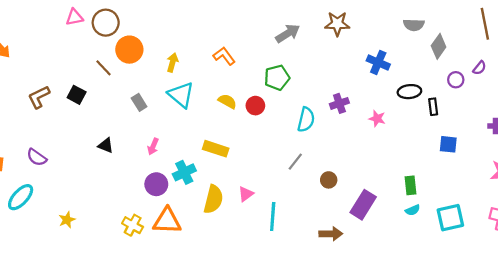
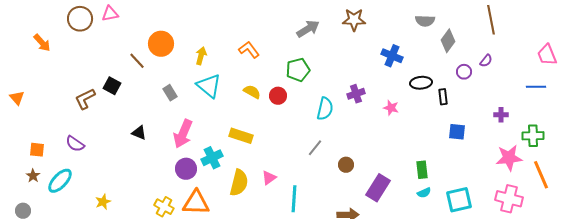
brown circle: (106, 23) -> (80, 19), moved
brown L-shape: (39, 97) -> (85, 99), moved
pink arrow: (153, 147) -> (183, 134), size x1.8

